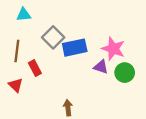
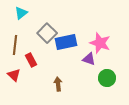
cyan triangle: (24, 15) -> (21, 13), turned -32
green circle: (125, 73) -> (107, 78), moved
brown arrow: (68, 108) -> (58, 84), moved

